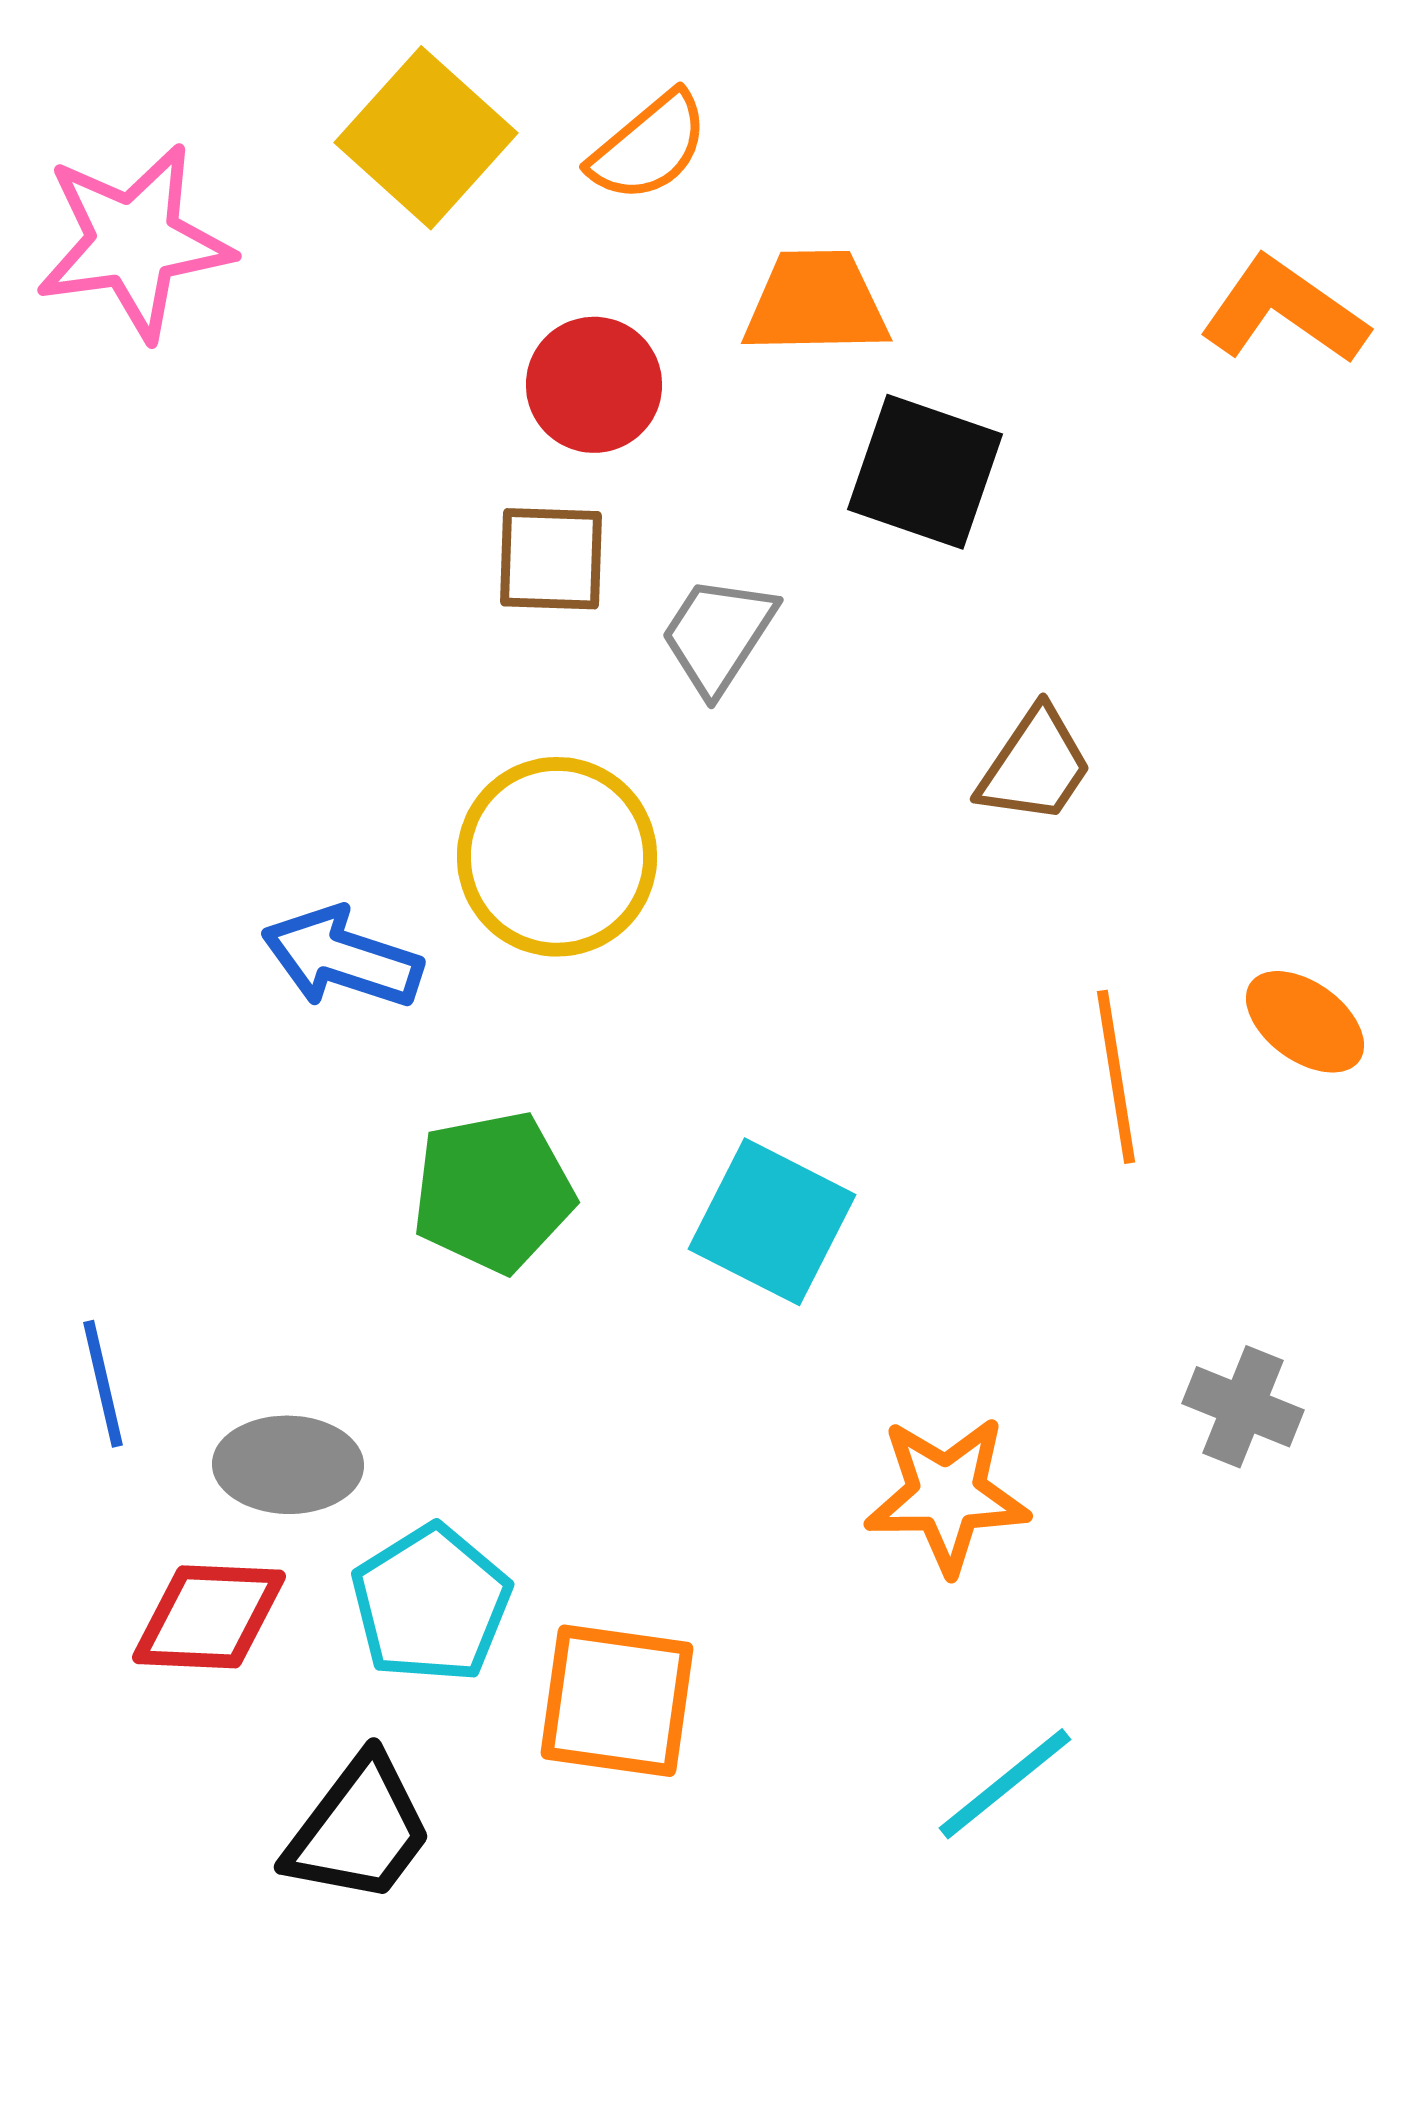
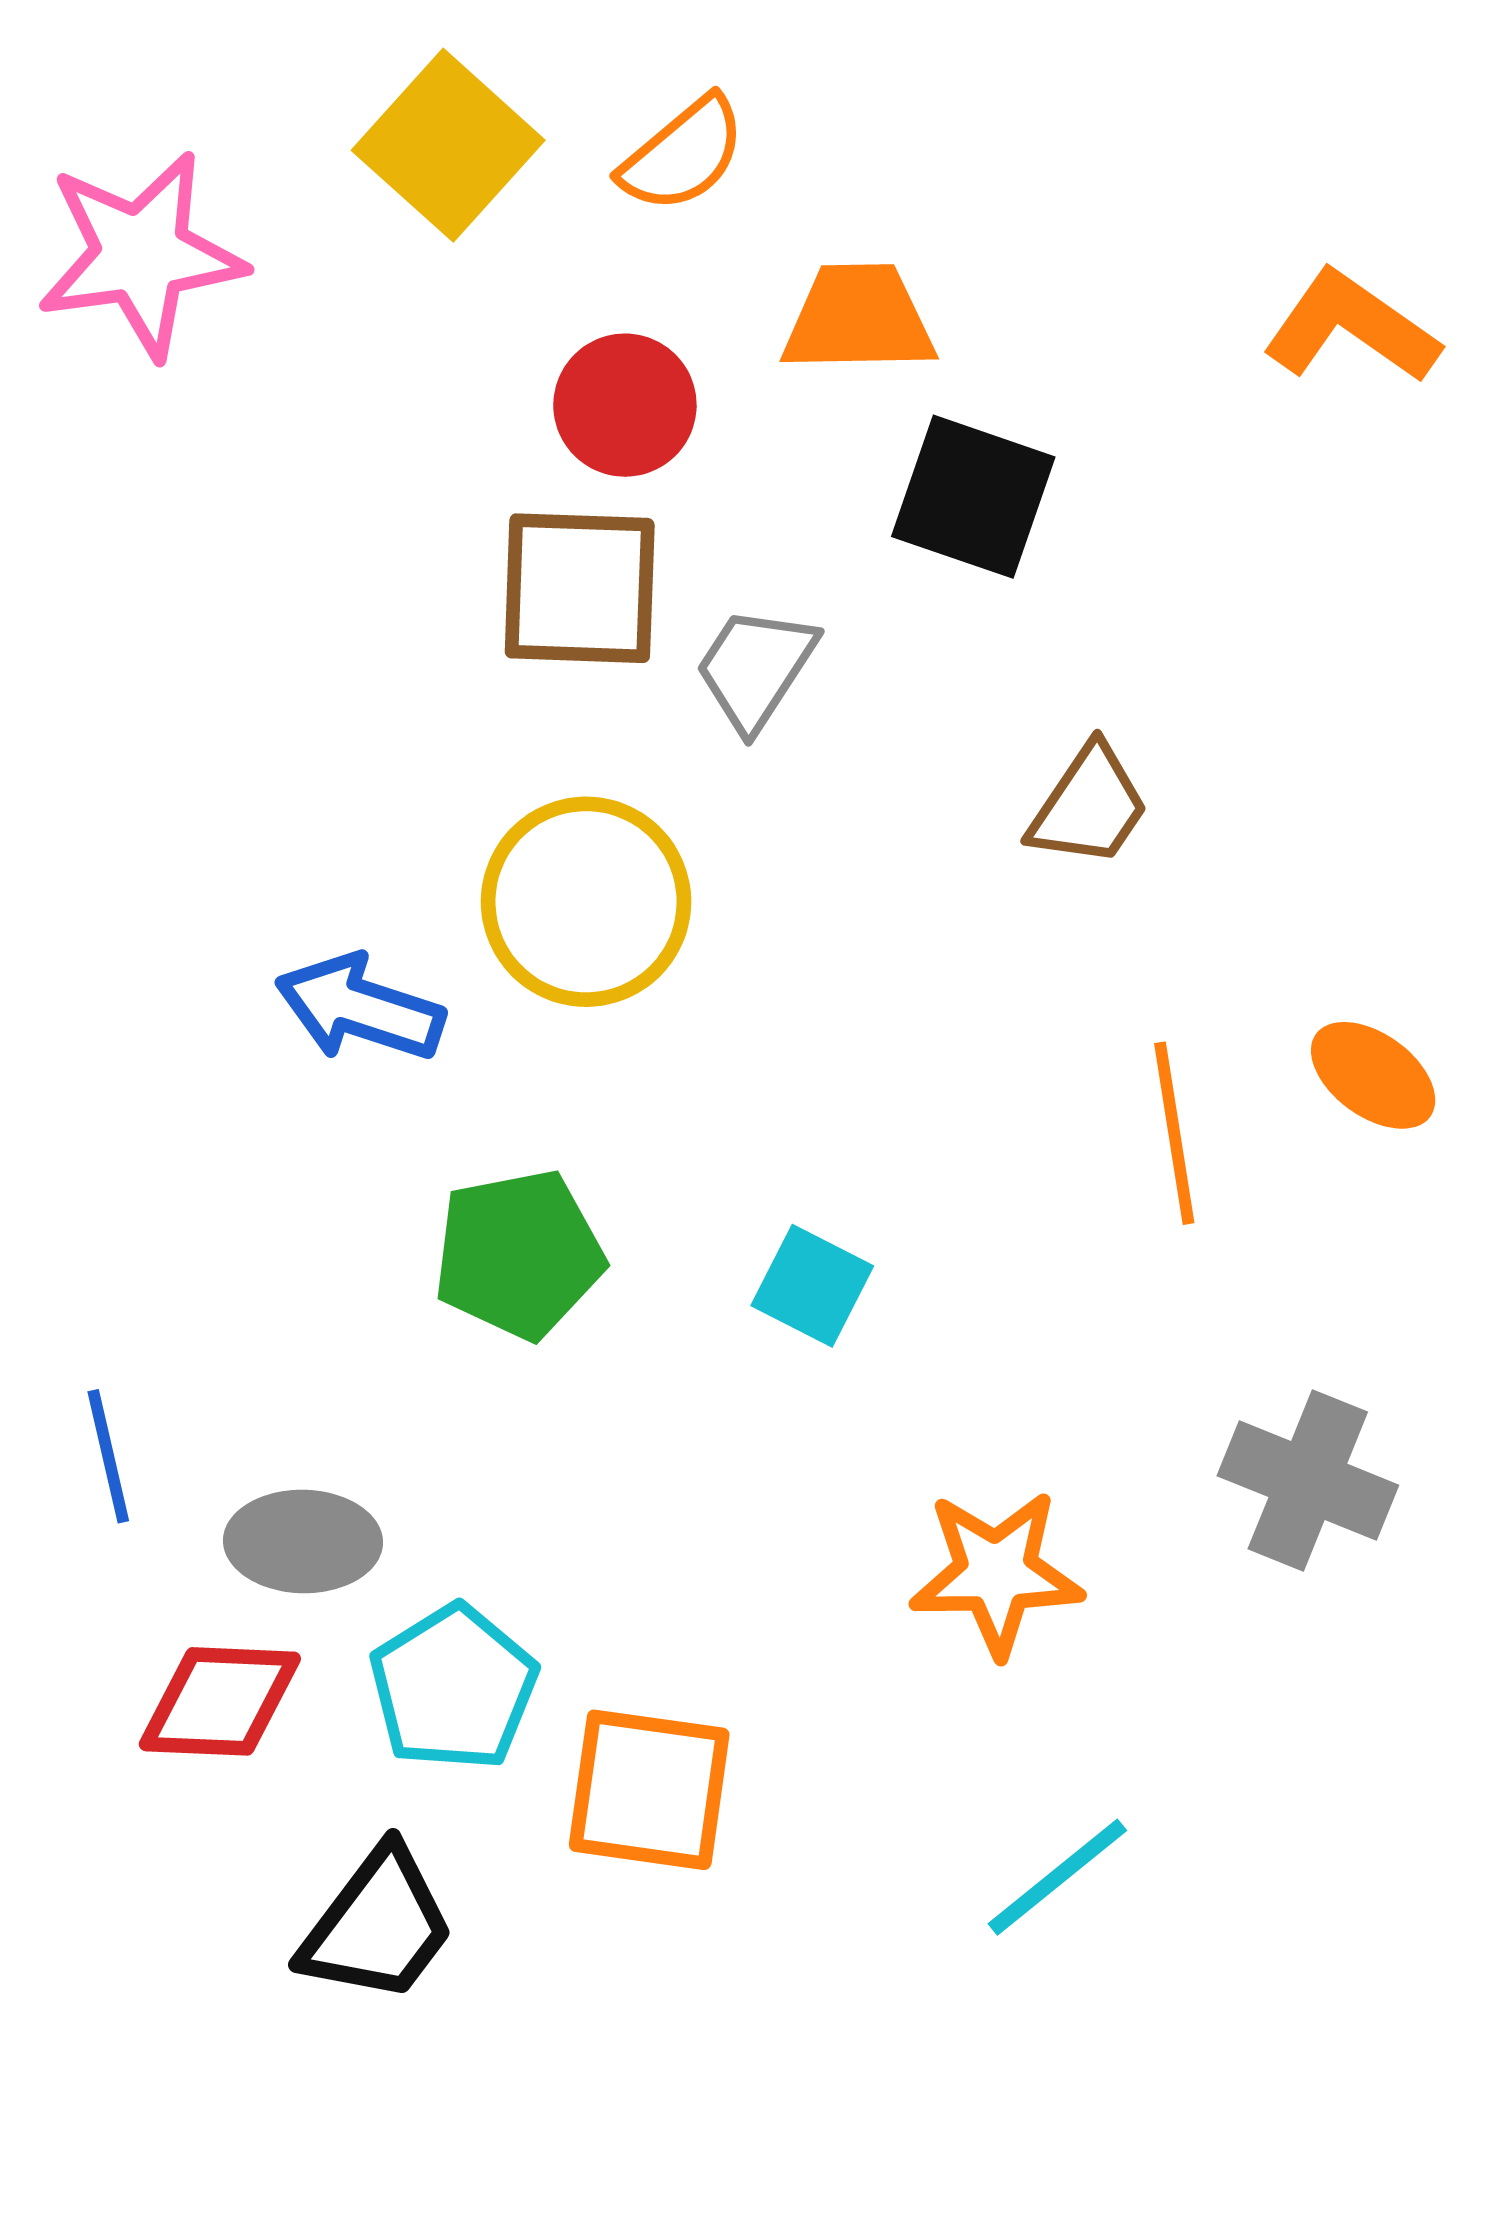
brown square: (551, 559) -> (580, 588), size x1.4
cyan square: (772, 1222) -> (812, 1286), size x0.7
gray cross: (1243, 1407) -> (1308, 1480), size x1.4

